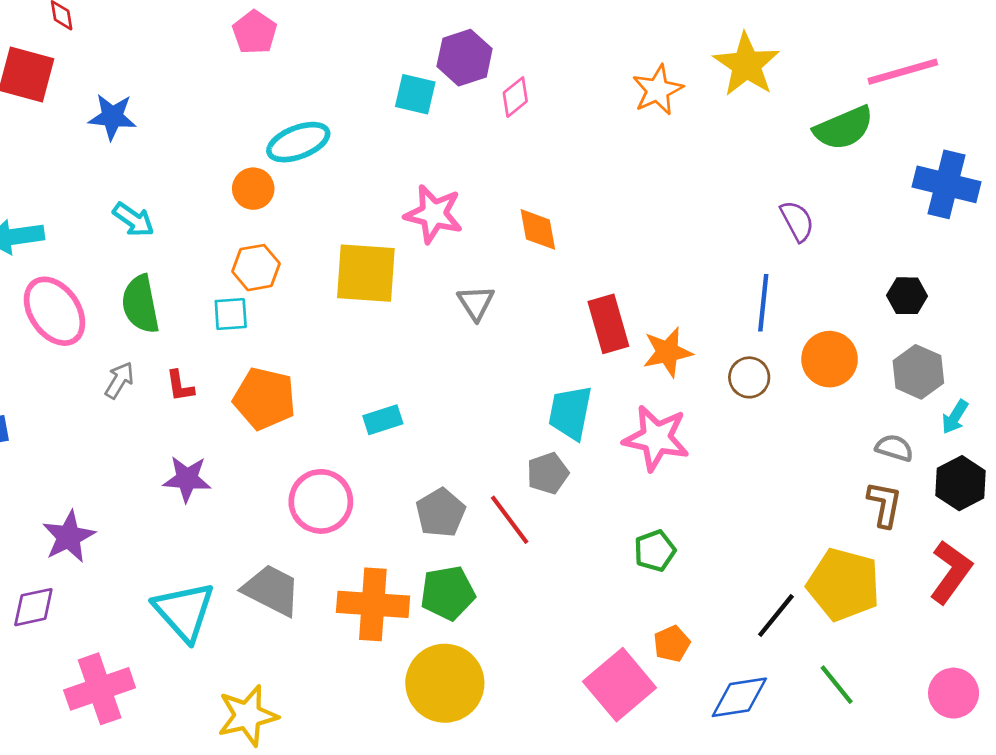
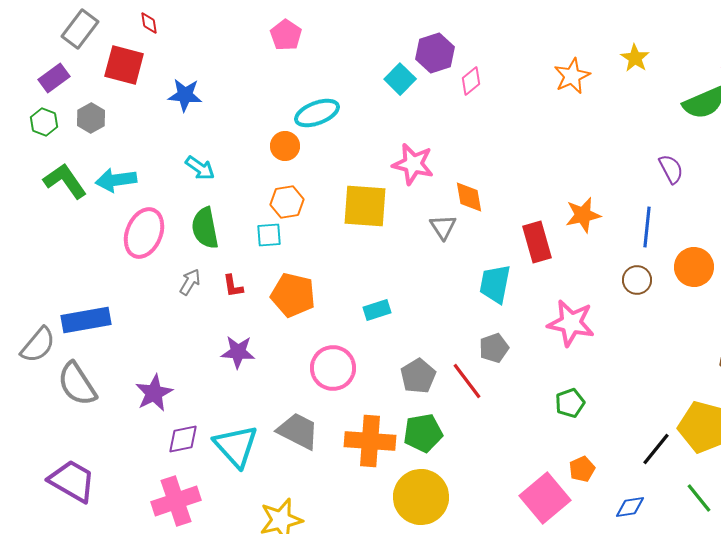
yellow star: (746, 65) -> (635, 58), size x0.6
cyan square: (415, 94) -> (400, 79), turned 32
orange diamond: (538, 229) -> (469, 197), moved
pink ellipse: (55, 311) -> (144, 233), turned 57
orange star: (667, 352) -> (583, 215), moved
cyan trapezoid: (570, 413) -> (495, 284), moved
purple diamond: (33, 607) -> (183, 439), moved
blue diamond: (739, 697) -> (630, 507), size x0.7

